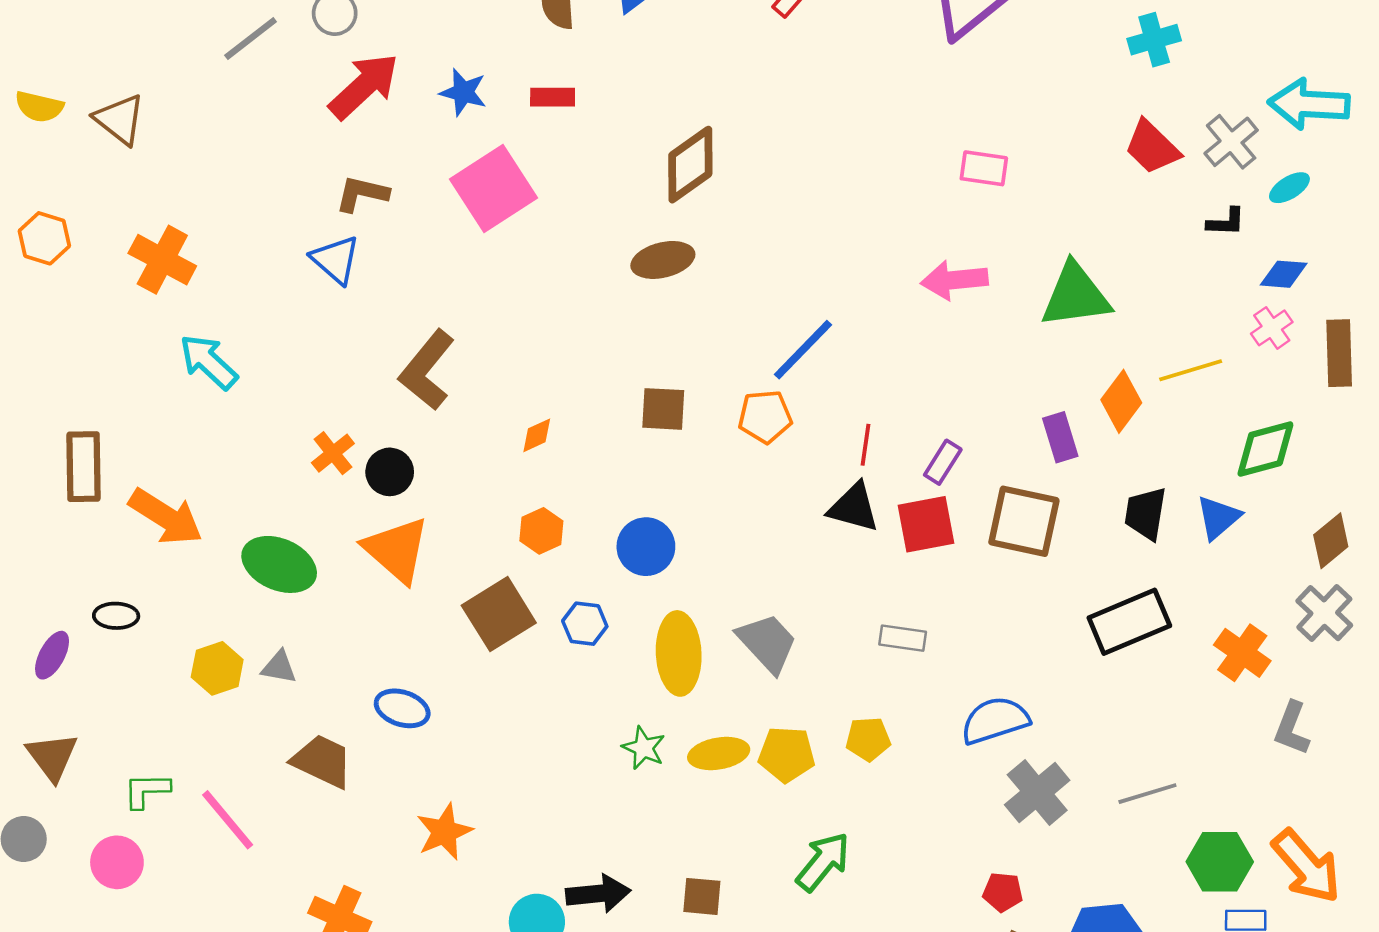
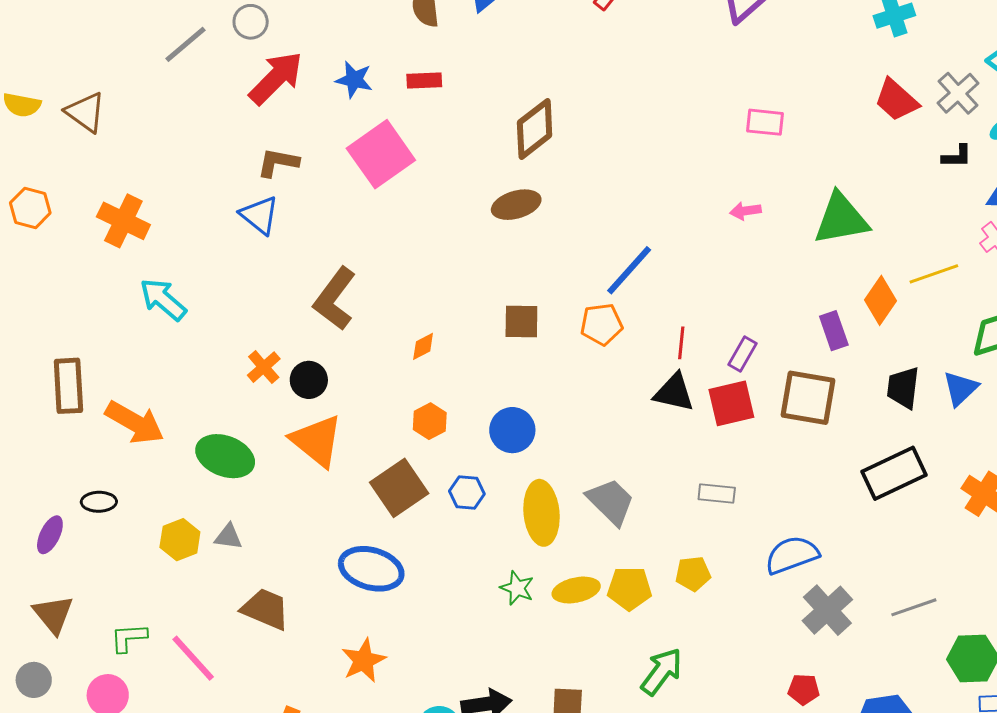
pink arrow: (954, 280) -> (745, 211), size x0.6
blue ellipse: (402, 708) -> (371, 569), moved, size x1.5

